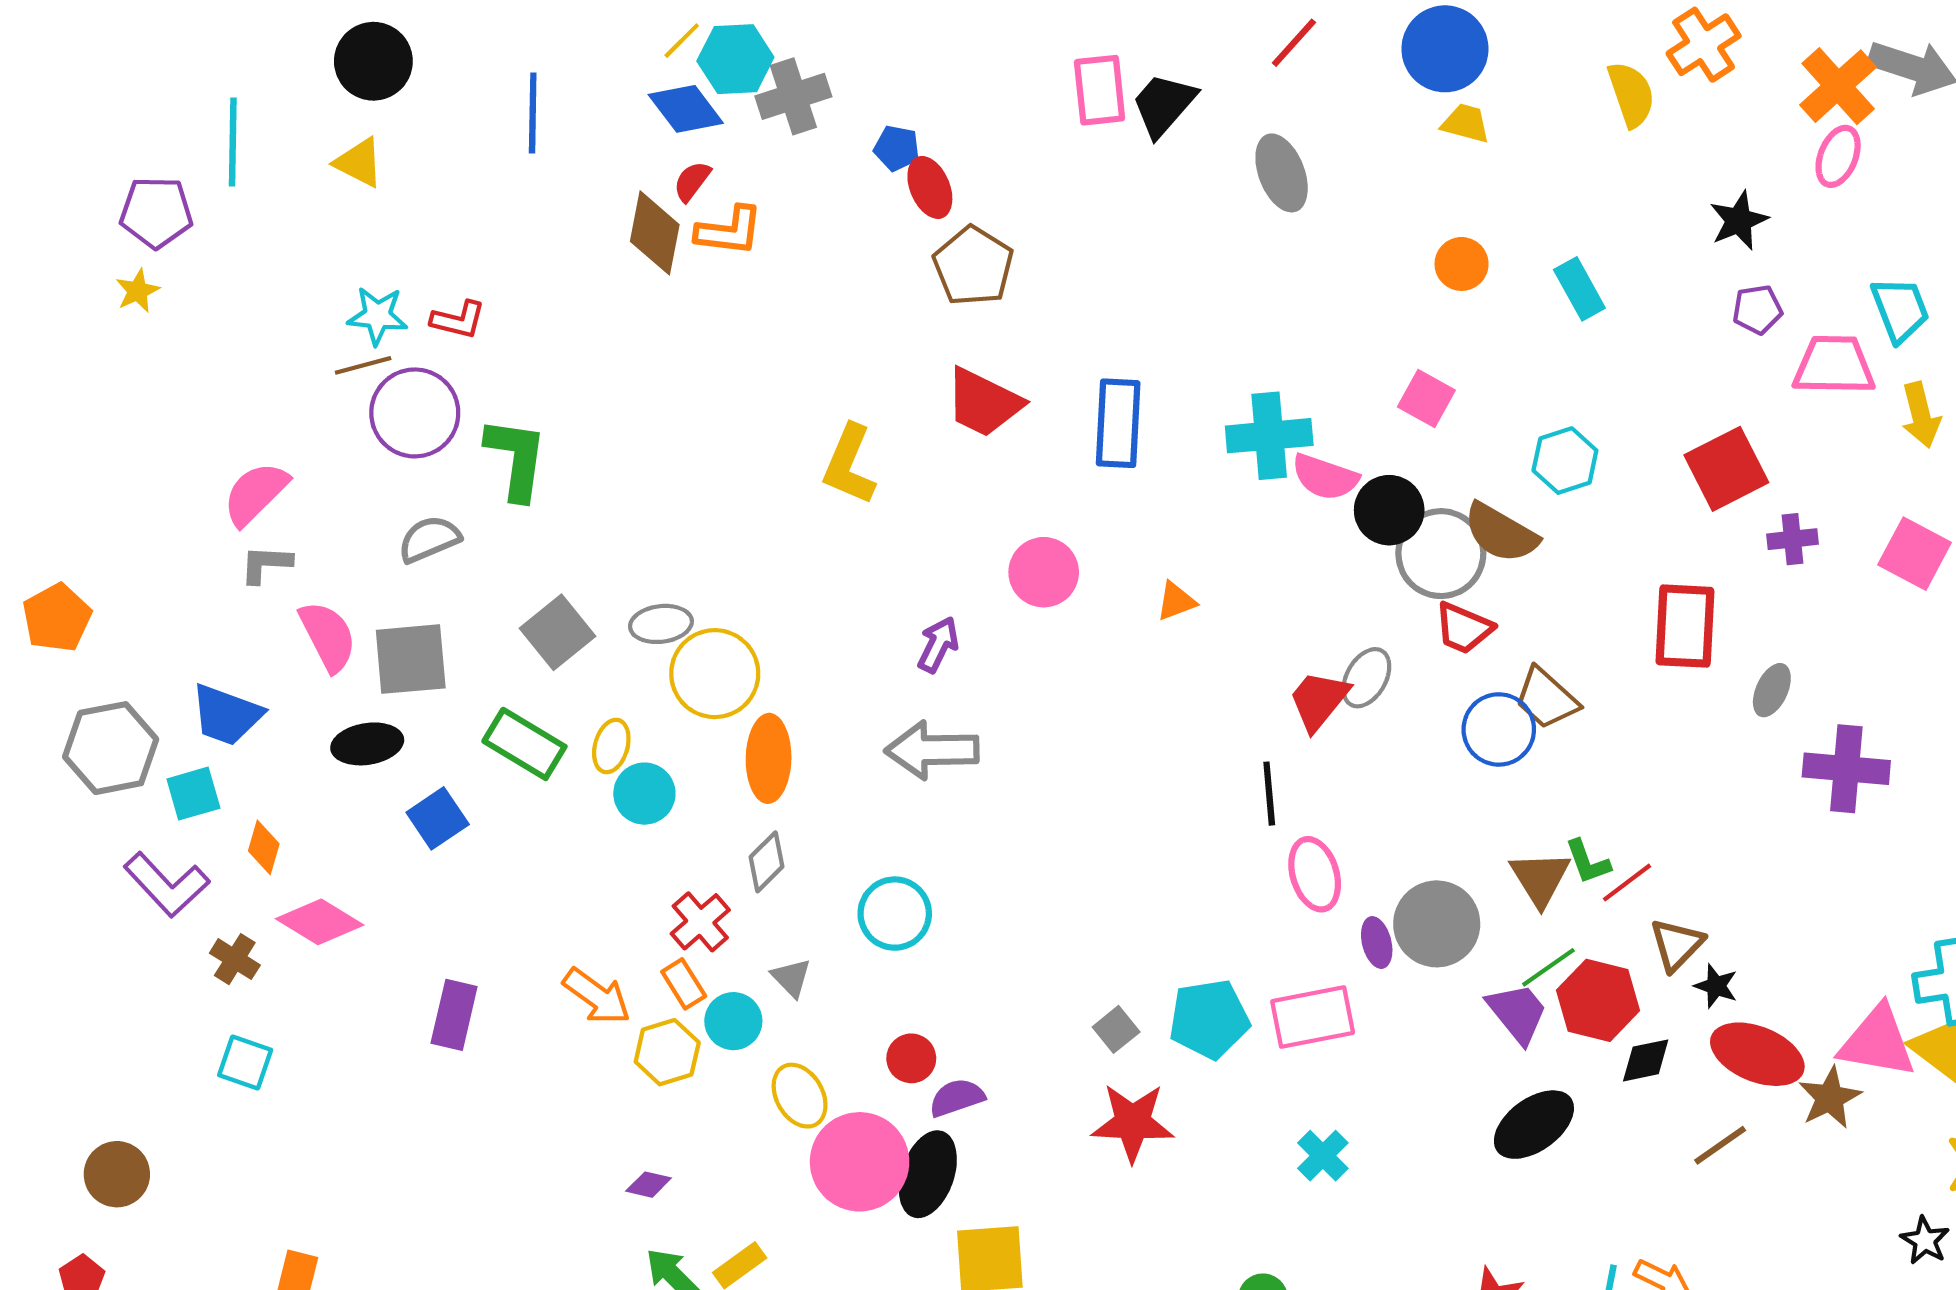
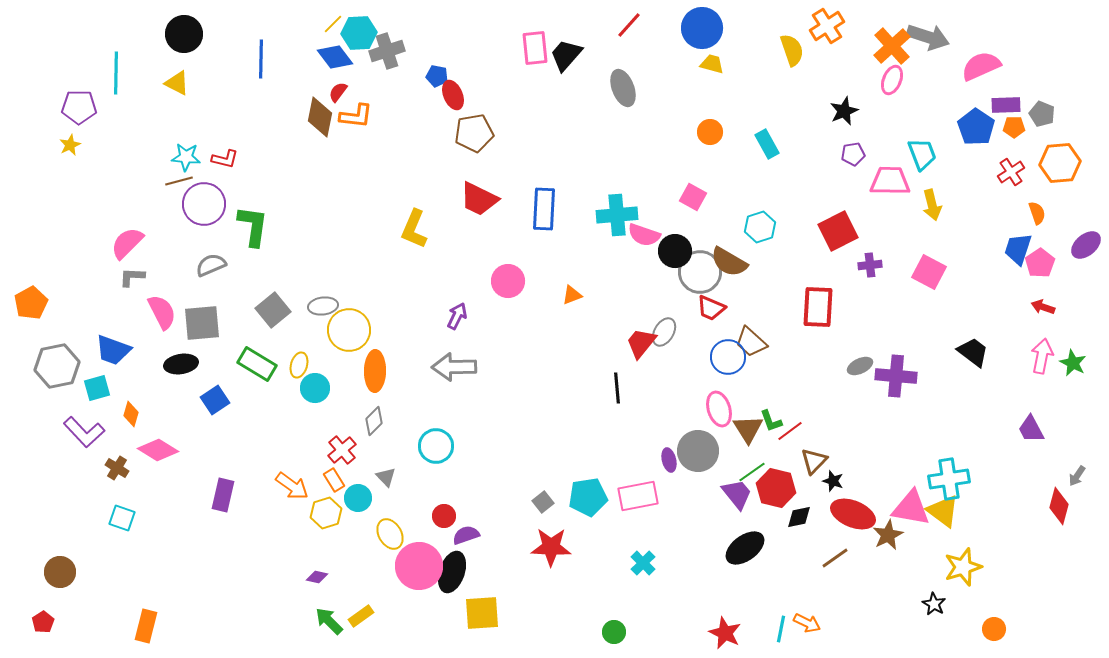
brown pentagon: (973, 266) -> (474, 133), turned 30
gray ellipse: (1772, 690) -> (860, 366), moved, turned 40
pink ellipse: (1315, 874) -> (719, 409), moved

